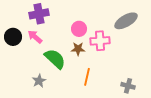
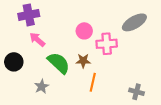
purple cross: (39, 14) -> (29, 15), moved
black circle: (13, 37) -> (14, 62), moved
brown star: (78, 49) -> (83, 61), moved

